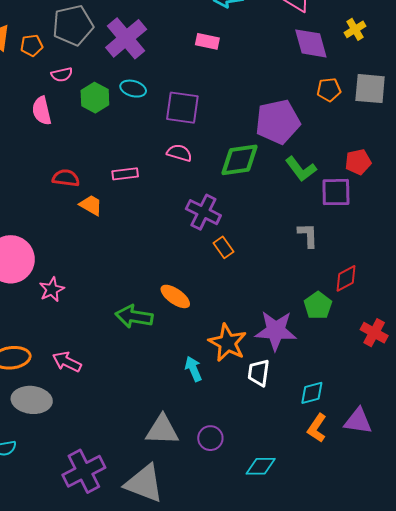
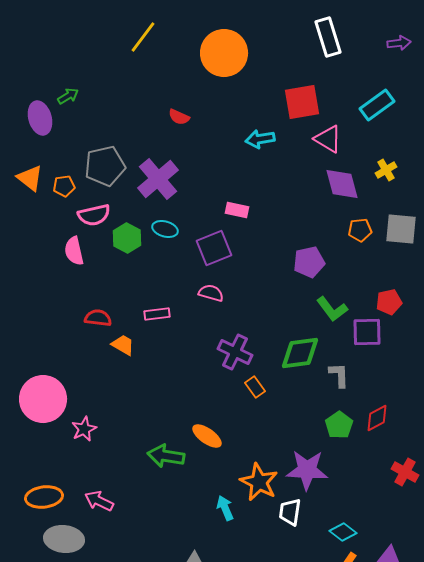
pink rectangle: (207, 41) -> (237, 210), moved
pink semicircle: (62, 75) -> (94, 215), size x1.5
purple square: (182, 108) -> (214, 248), turned -30
purple pentagon: (278, 122) -> (309, 262), size x0.7
green diamond: (240, 160) -> (300, 353), moved
green pentagon: (318, 306) -> (339, 425), moved
cyan diamond: (312, 393) -> (343, 532), turned 52

